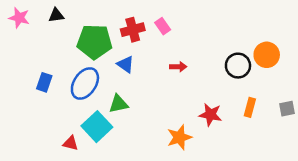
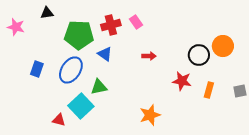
pink star: (19, 18) -> (16, 27), moved
red star: (210, 115) -> (182, 81), moved

